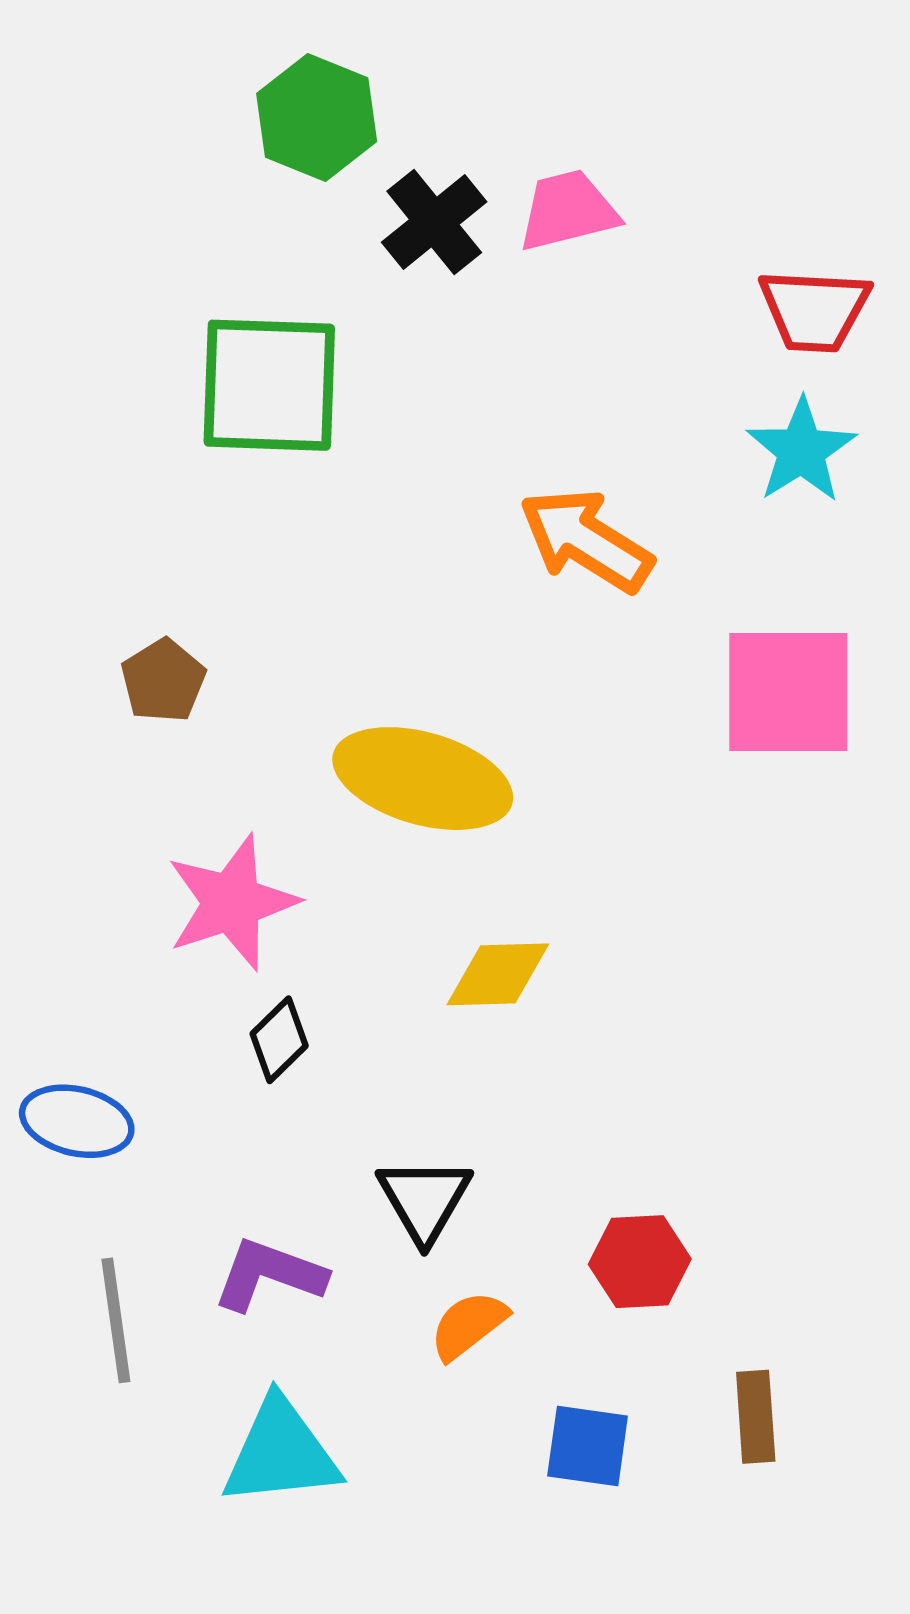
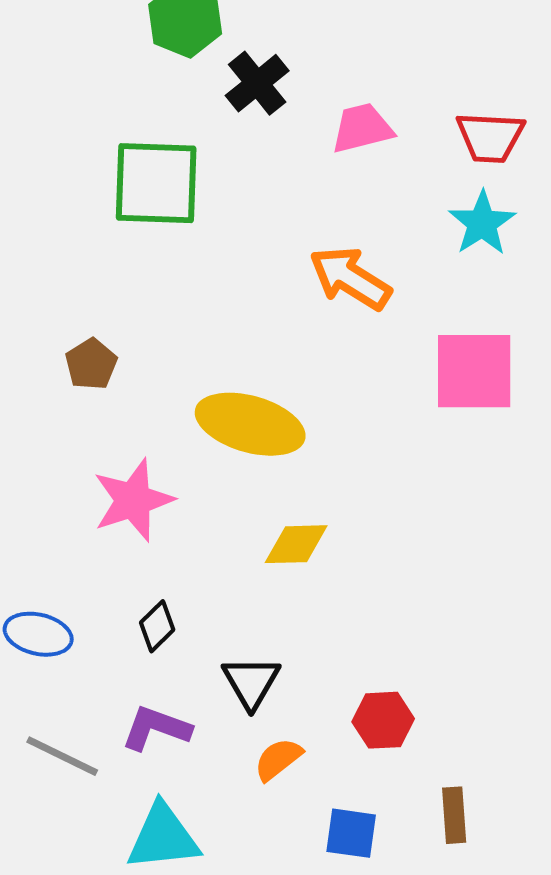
pink trapezoid: (568, 211) -> (362, 128), moved
black diamond: (279, 1040) -> (157, 626), moved
gray line: (116, 1320) -> (62, 756), turned -56

